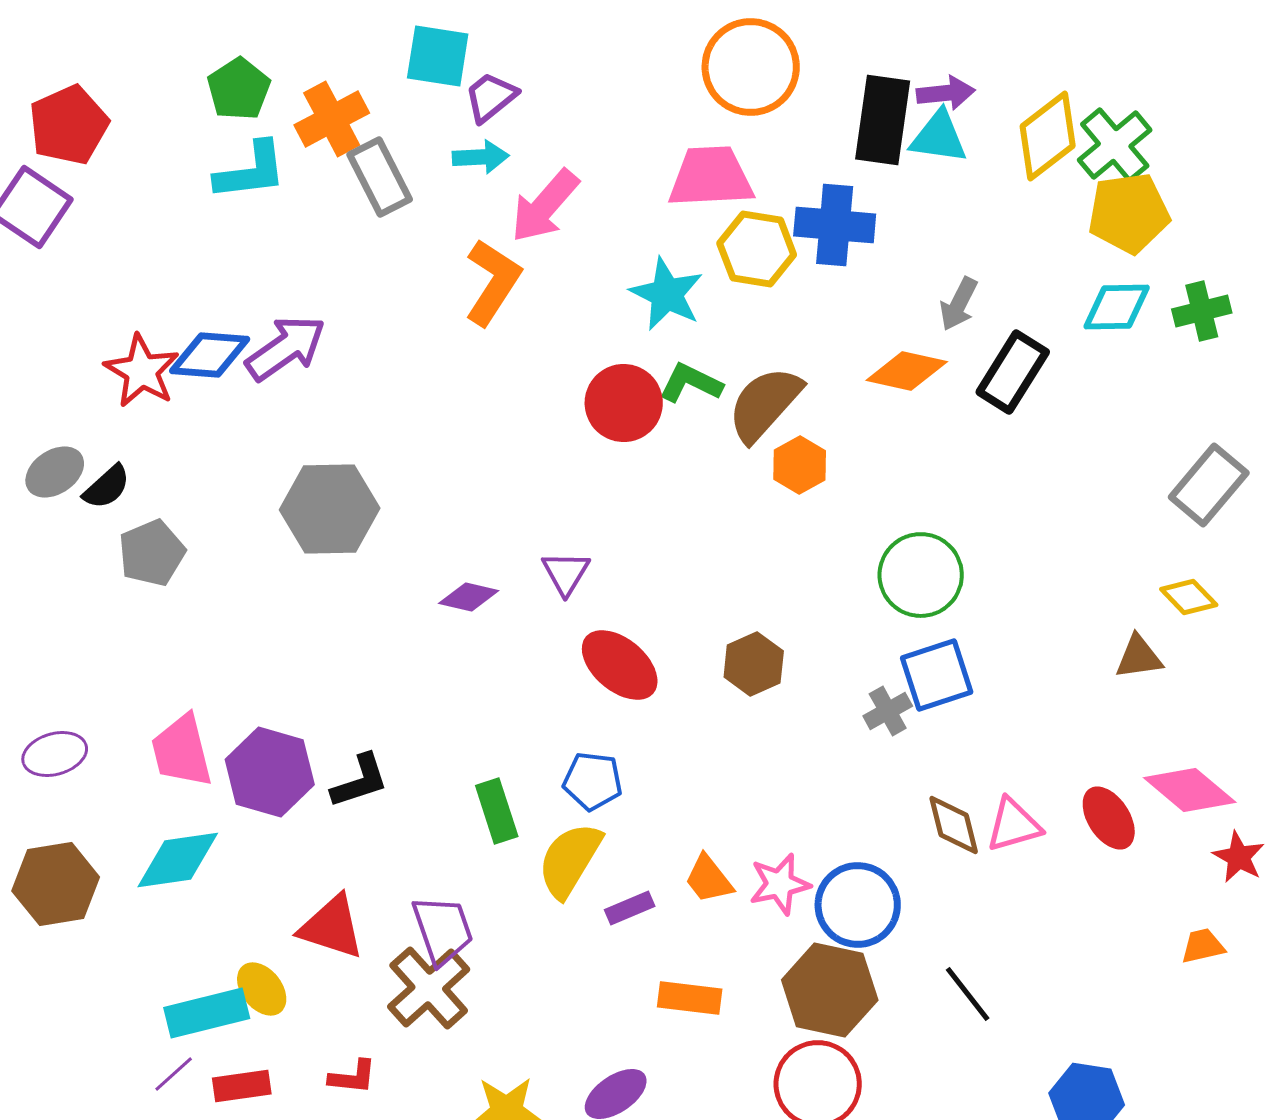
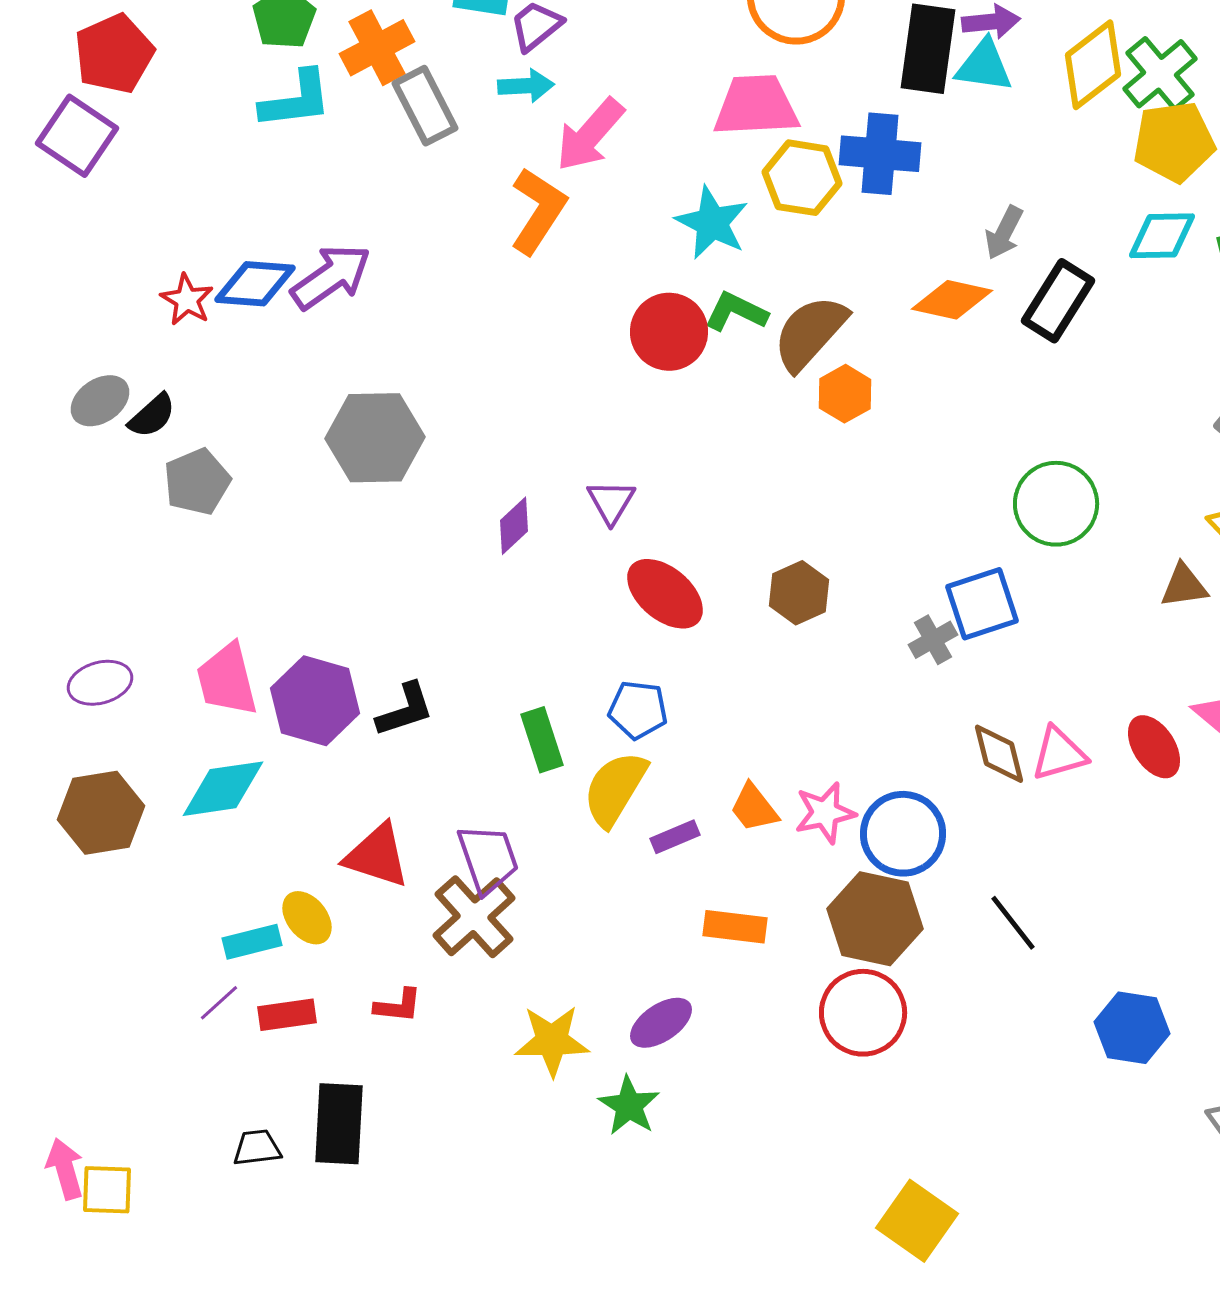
red star: (142, 371) -> (187, 300), size x0.7
green circle: (921, 575) -> (1056, 504), moved
purple diamond: (469, 597) -> (514, 526), turned -56
cyan rectangle: (207, 1013) -> (252, 942), size x0.7

